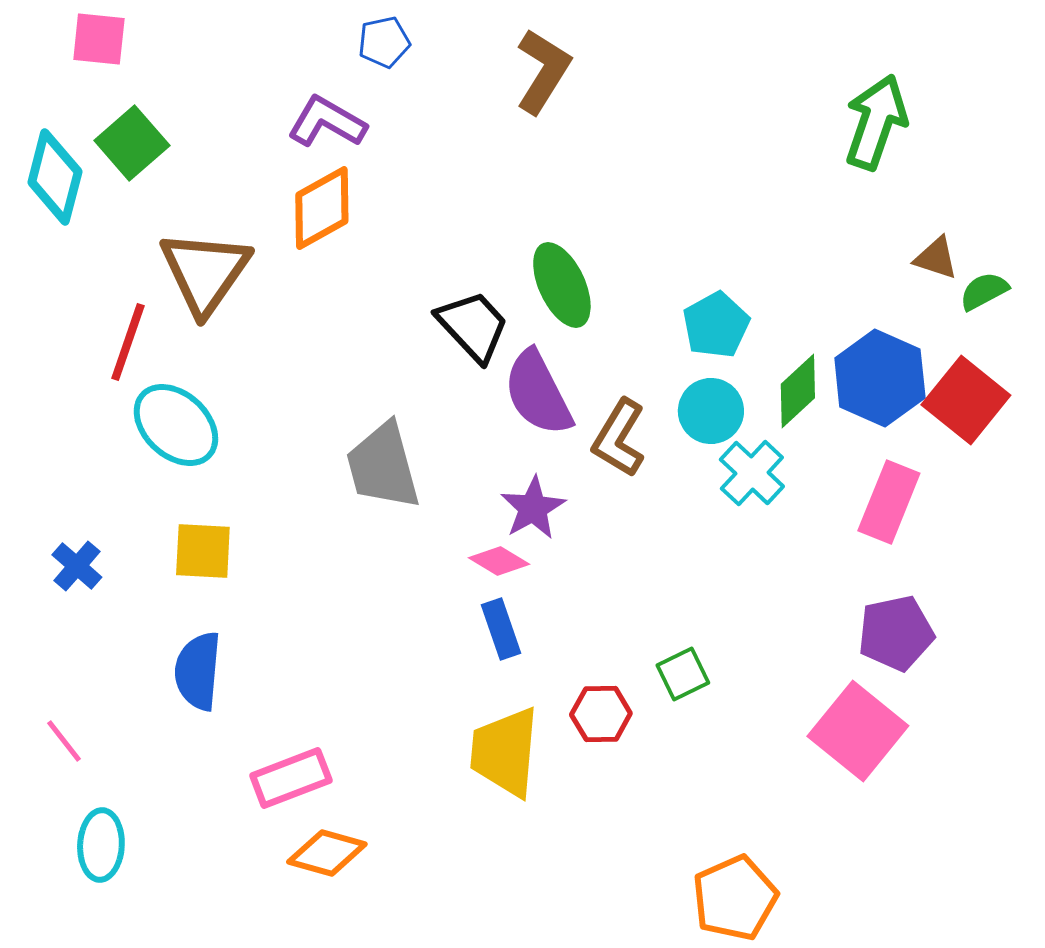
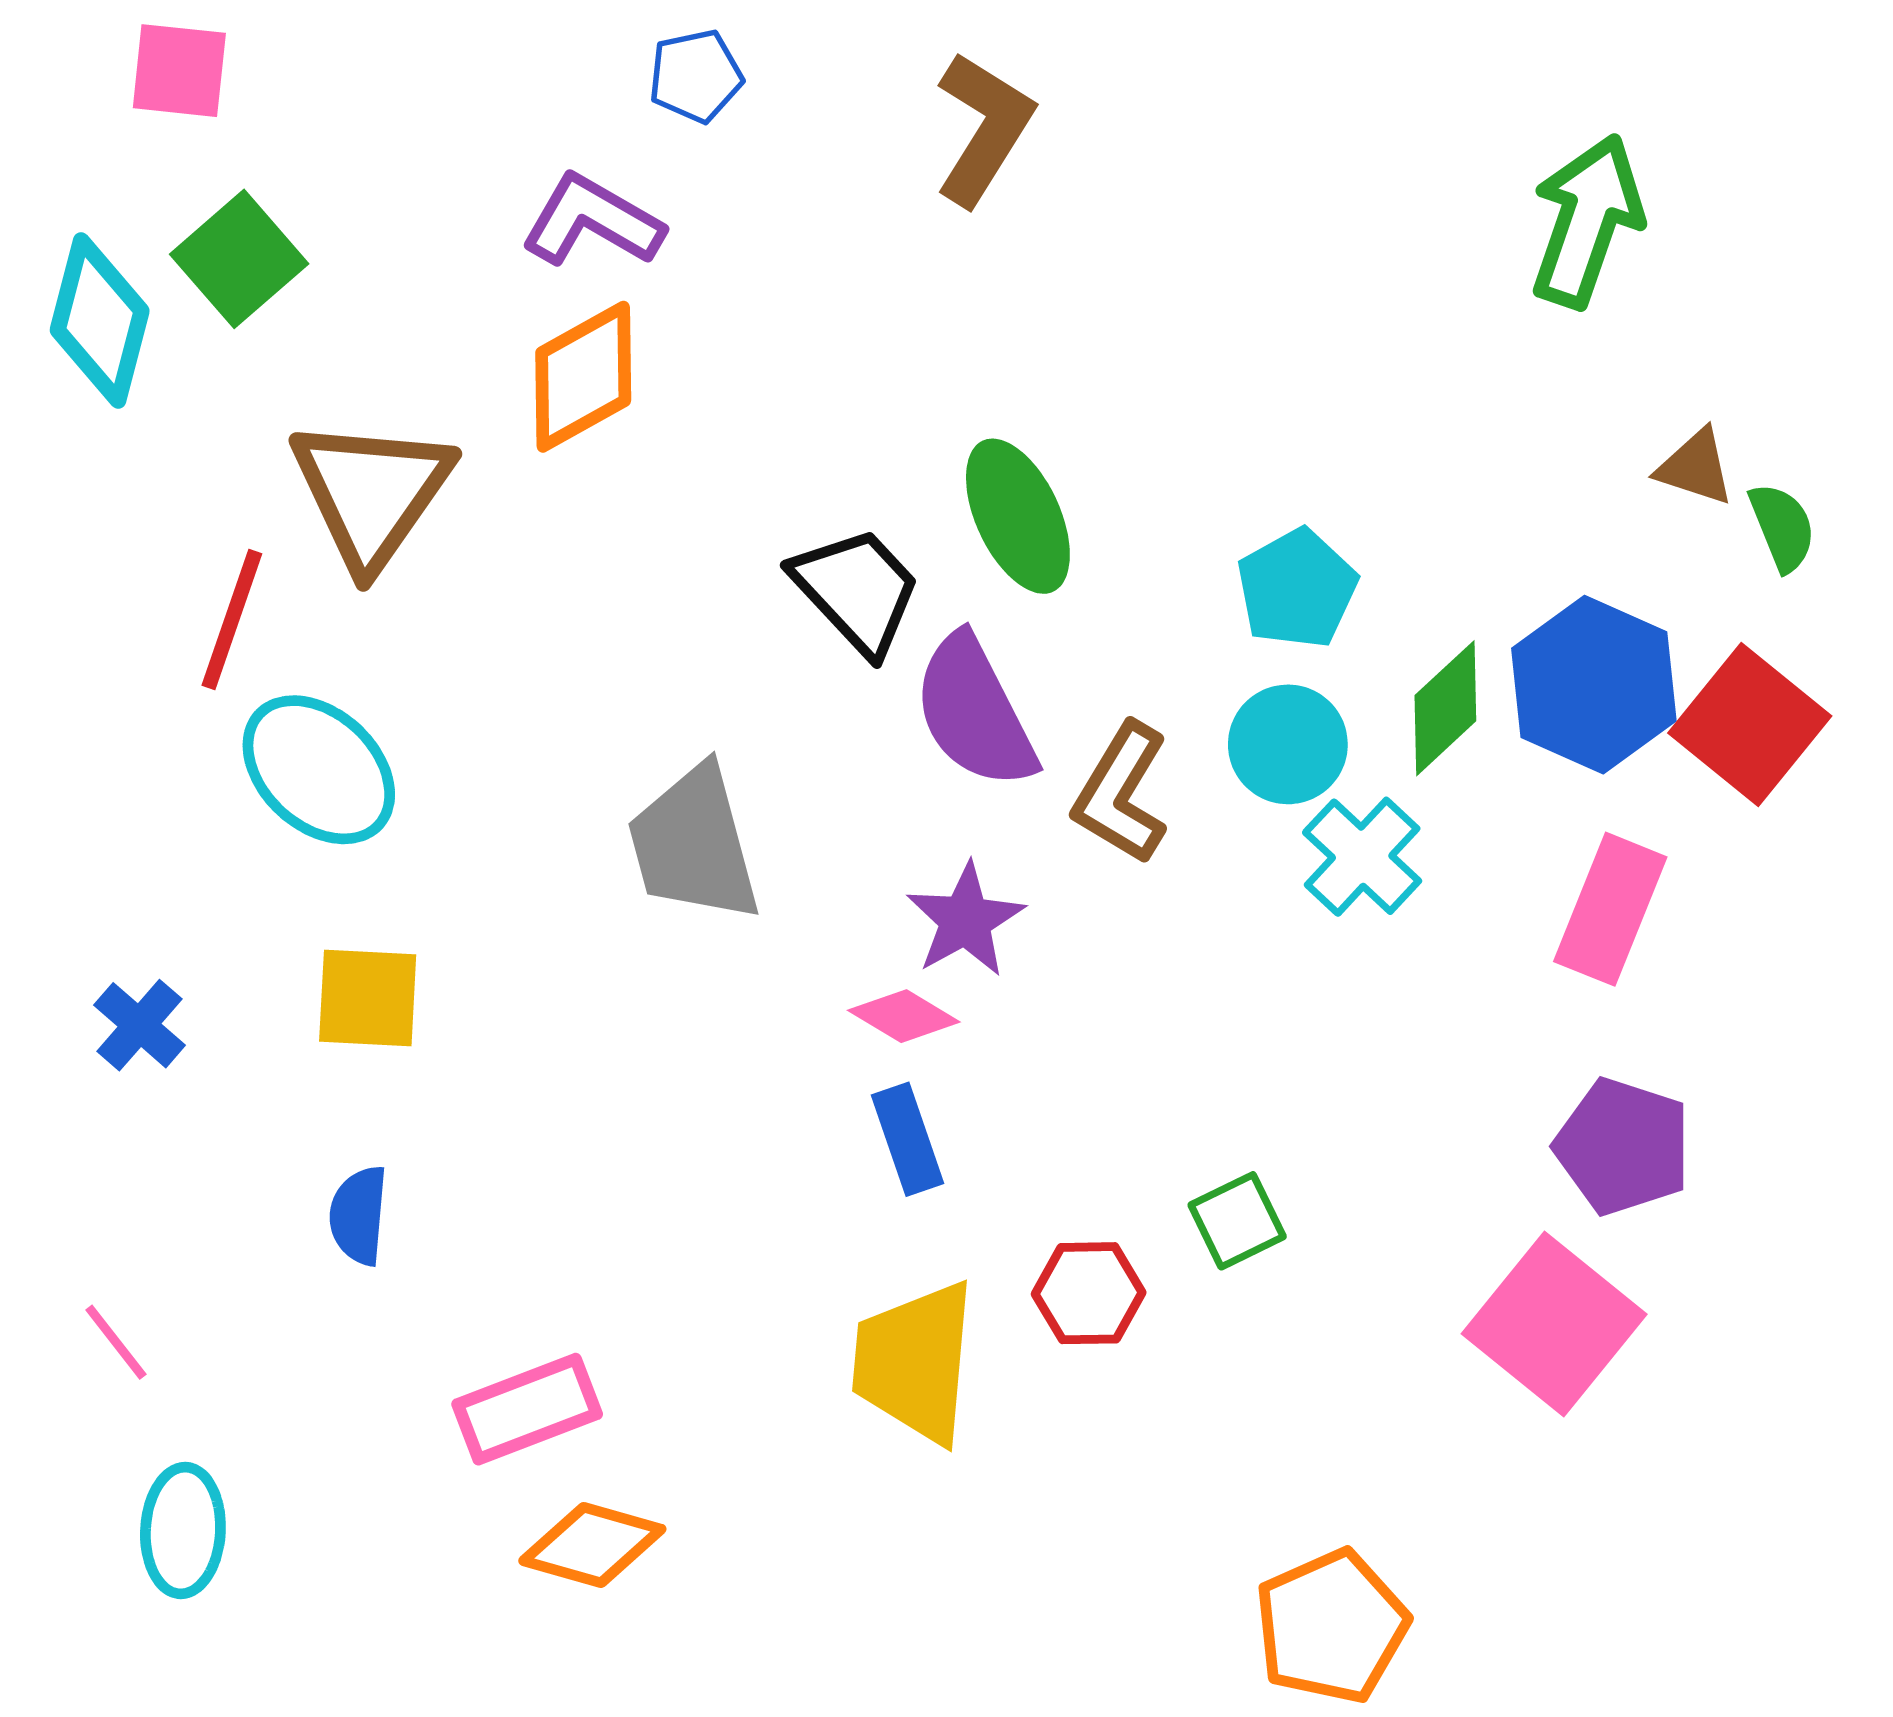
green semicircle: (984, 291) -> (1782, 527), turned 96
purple pentagon: (896, 633) -> (1623, 1146), turned 30
blue semicircle: (198, 671) -> (359, 1215), size x0.7

